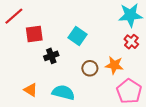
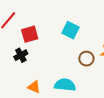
black cross: (51, 56) -> (21, 55), moved

